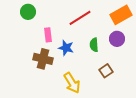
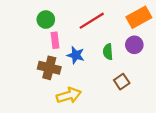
green circle: (28, 12) -> (46, 20), moved
yellow arrow: (72, 83) -> (69, 95), moved, turned -75

